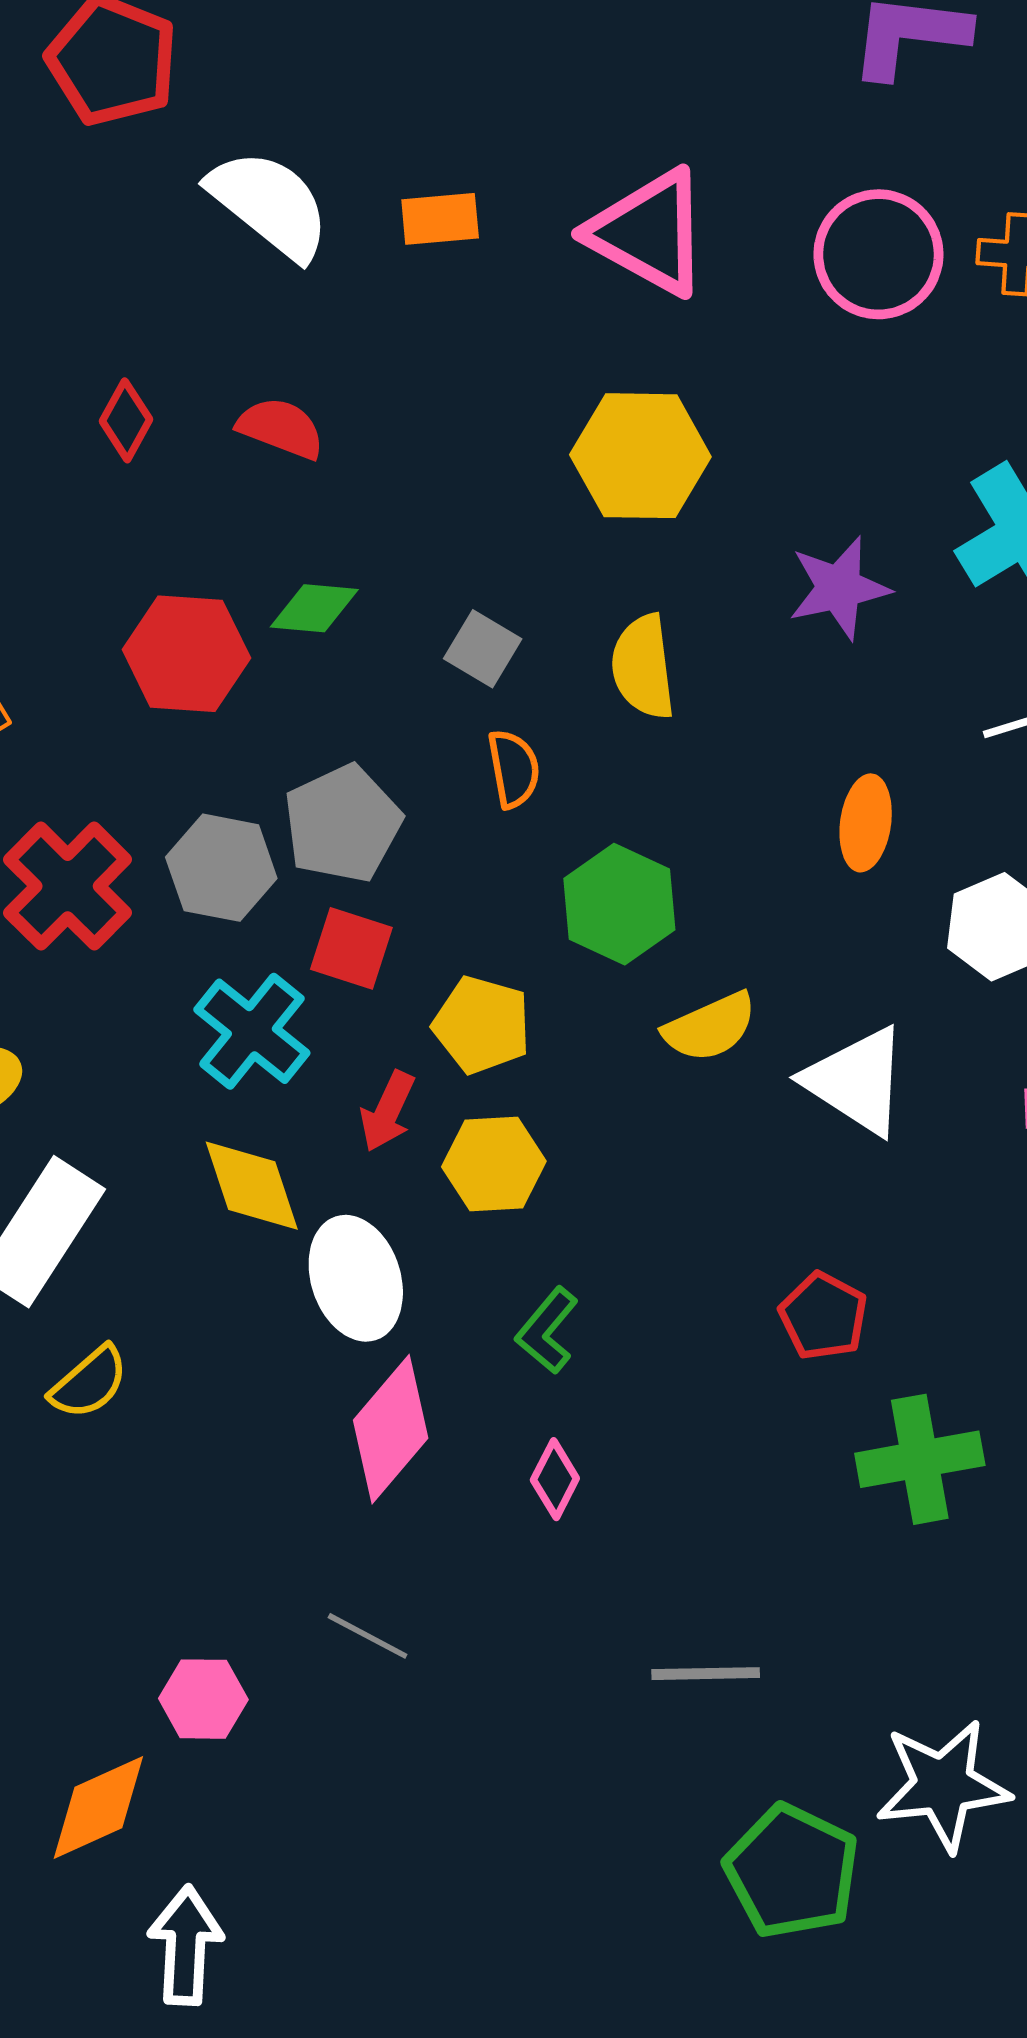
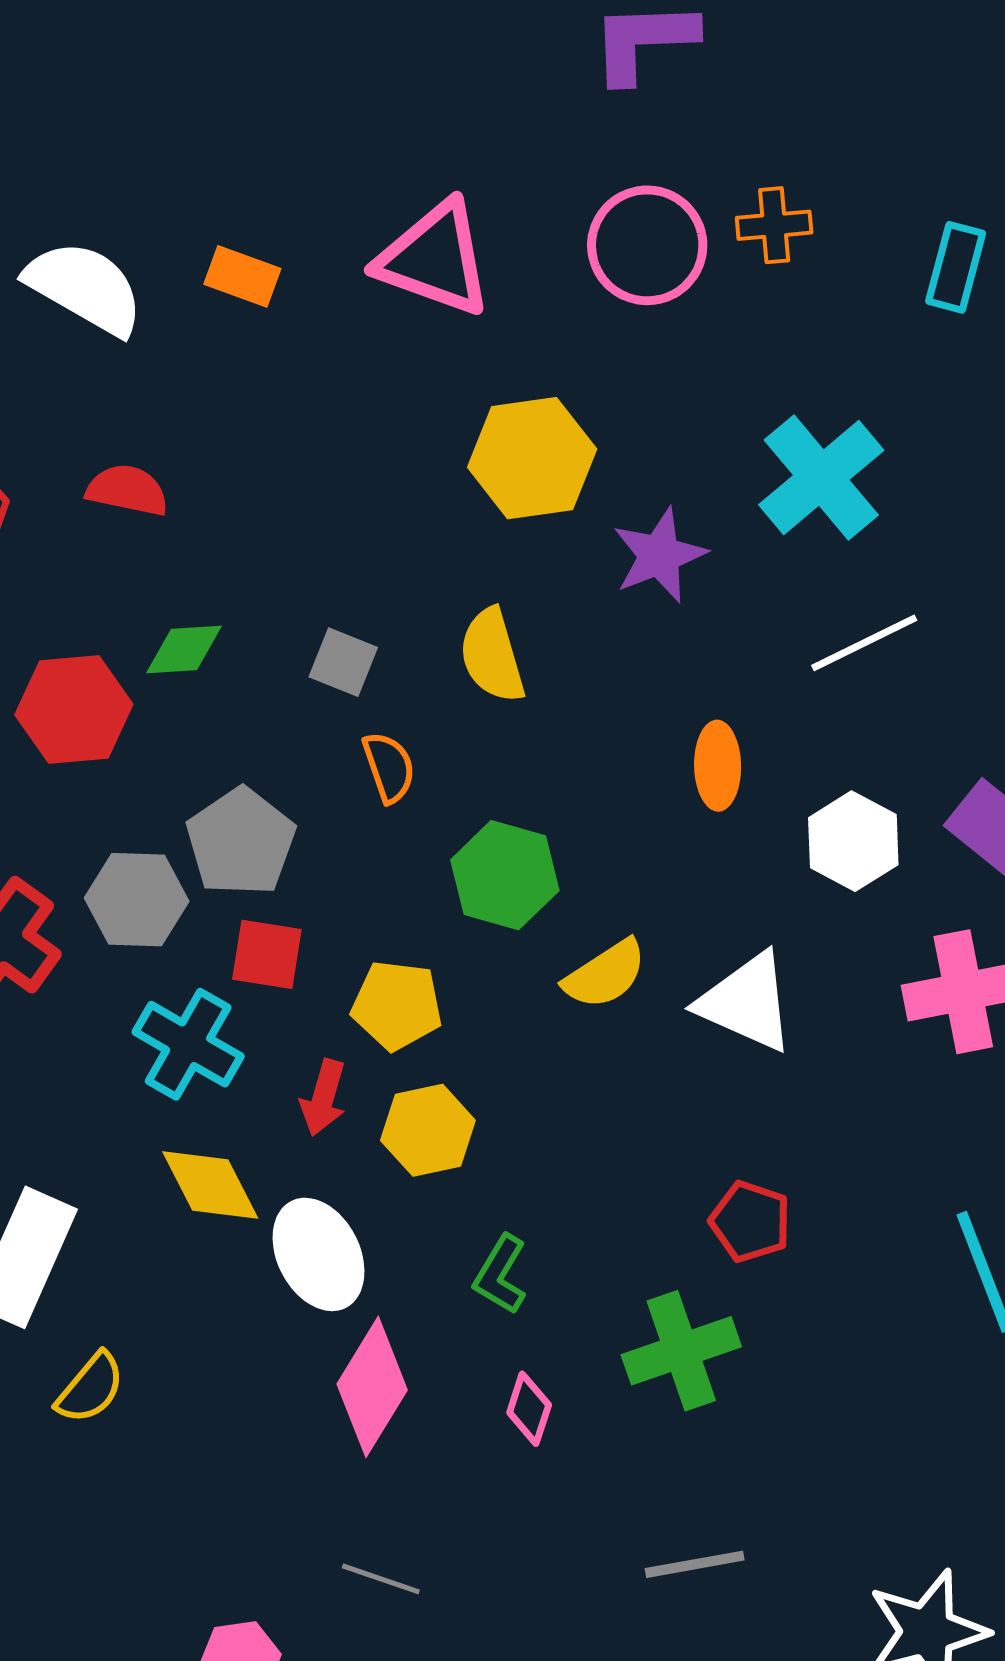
orange rectangle: (440, 219) -> (242, 276), turned 34
yellow hexagon: (640, 456) -> (532, 458), moved
green cross: (920, 1459) -> (681, 1351), moved

